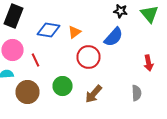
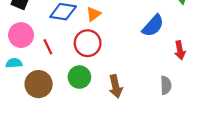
blue semicircle: (114, 37) -> (153, 26), moved
red circle: (88, 57) -> (88, 43), moved
brown arrow: (94, 94) -> (116, 86), turned -54

